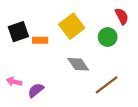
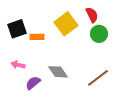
red semicircle: (122, 16) -> (92, 15), moved
gray diamond: (78, 64) -> (58, 72), moved
pink arrow: (14, 82) -> (18, 65), moved

